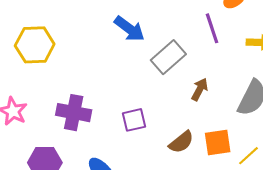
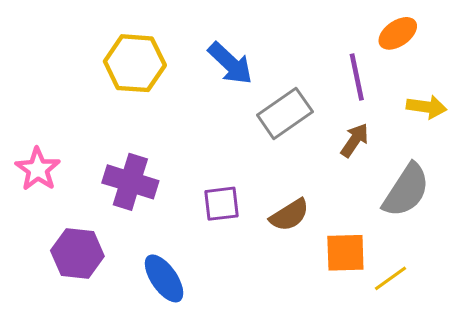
yellow hexagon: (35, 45) -> (135, 63), moved
brown arrow: (200, 89) -> (355, 140), moved
brown semicircle: (181, 142) -> (289, 215), moved

